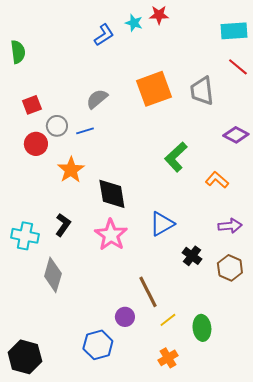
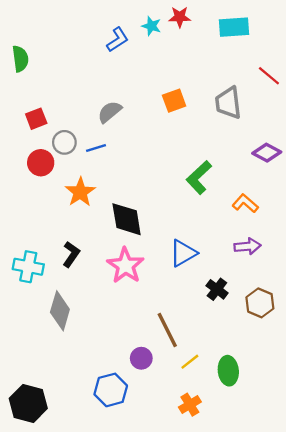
cyan rectangle: (234, 31) -> (234, 27), moved
orange square: (154, 89) -> (174, 101), size x0.6
purple arrow: (230, 226) -> (247, 246), moved

